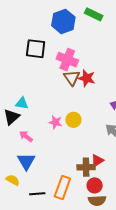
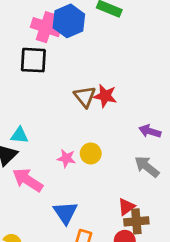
pink cross: (67, 60) -> (46, 27), moved
pink arrow: (26, 136) -> (28, 180), size x1.6
blue triangle: (26, 161) -> (65, 213), moved
brown cross: (86, 167) -> (136, 221), moved

